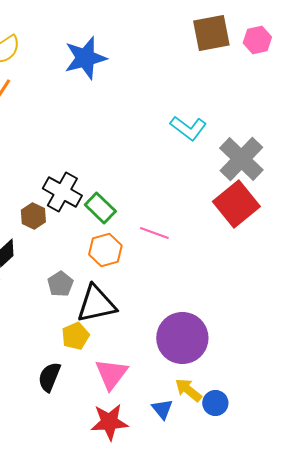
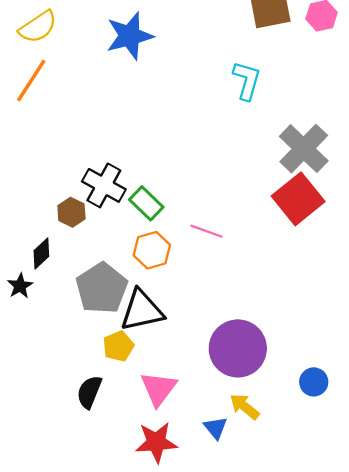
cyan L-shape: (188, 128) -> (247, 80), moved, turned -111
gray pentagon: (60, 284) -> (102, 288), size x1.8
blue circle: (215, 403) -> (314, 382), moved

